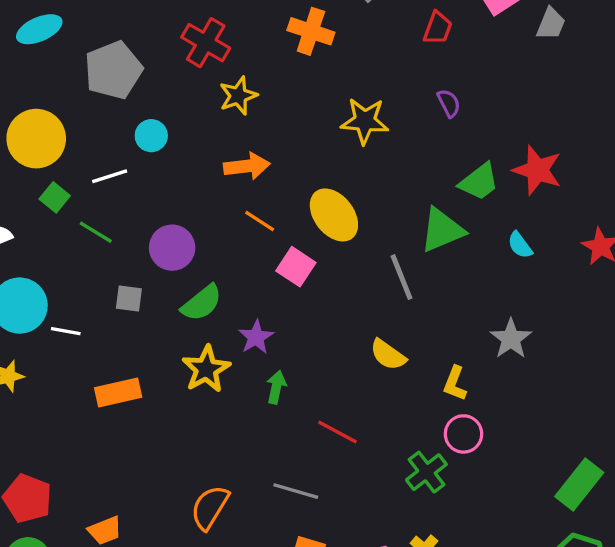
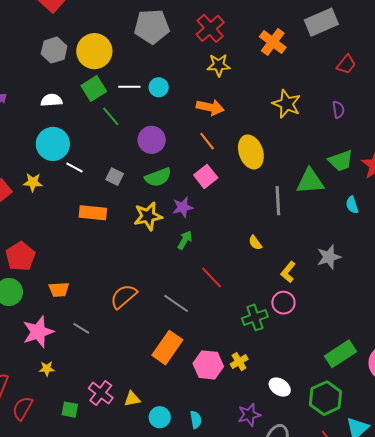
cyan circle: (151, 136) -> (159, 87), moved
green square: (55, 197) -> (94, 88), size x1.4
pink square: (296, 267) -> (206, 176), moved
gray square: (129, 299) -> (115, 177), moved
yellow semicircle: (388, 355) -> (255, 243), size x0.7

